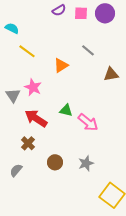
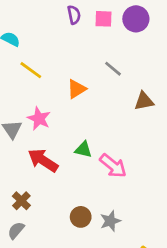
purple semicircle: (59, 10) -> (74, 15), turned -72
brown cross: (28, 143) -> (21, 201), moved
brown circle: (55, 162) -> (81, 217), moved

